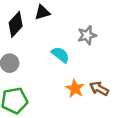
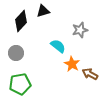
orange star: (75, 89) -> (72, 64), moved

